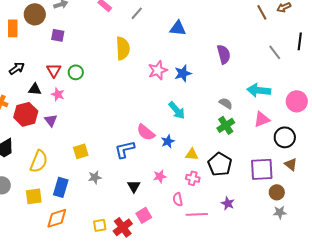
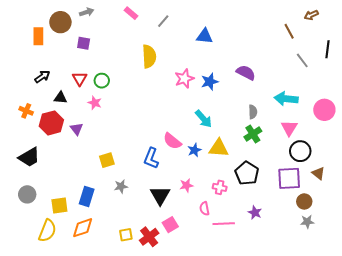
brown line: (262, 12) -> (289, 31), moved
purple semicircle: (224, 54) -> (246, 73), moved, turned -48
pink star: (58, 94) -> (95, 103), moved
gray semicircle: (226, 103) -> (253, 112), turned 56
pink triangle: (262, 119) -> (289, 128), turned -36
black circle: (285, 137) -> (300, 151), moved
blue L-shape: (125, 149) -> (151, 158), turned -55
yellow triangle: (192, 154) -> (219, 148), moved, size x1.5
yellow semicircle: (39, 161) -> (47, 231), moved
black triangle: (134, 186) -> (160, 195), size x1.5

